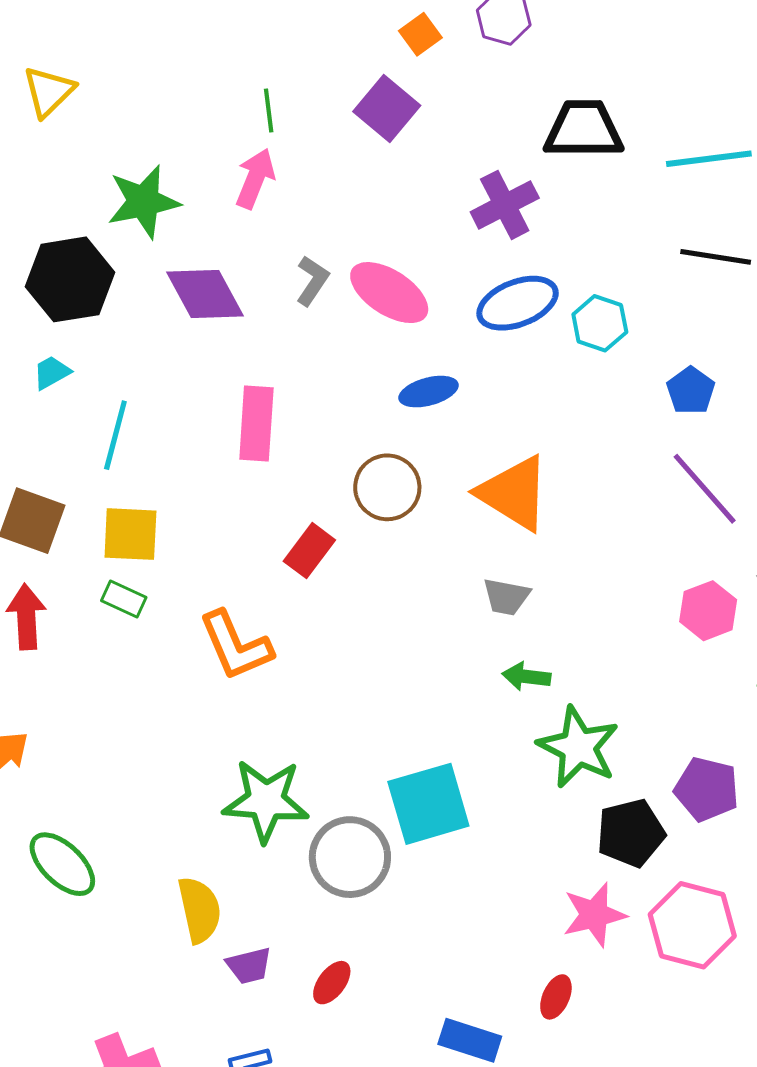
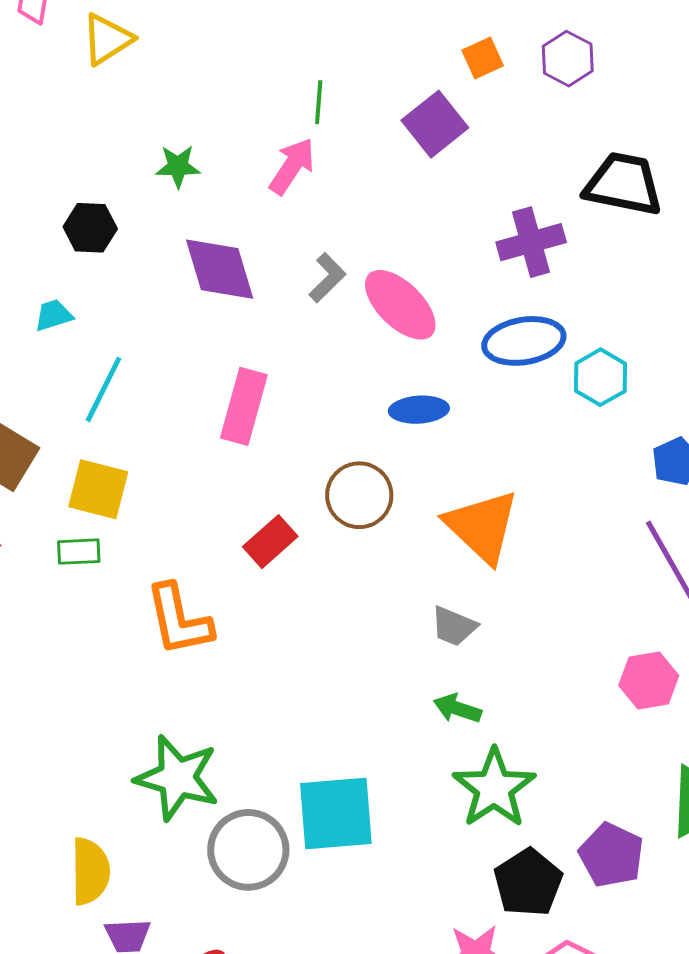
green star: (143, 202) -> (178, 166), size x0.6
black hexagon: (70, 279) -> (90, 228), size x0.6
green rectangle: (124, 599) -> (79, 552), turned -39
black pentagon: (631, 833) -> (528, 883), turned -30

